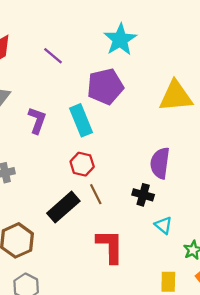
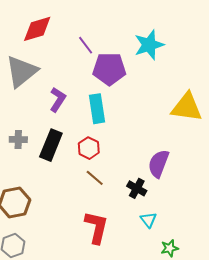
purple pentagon: (105, 86) -> (109, 69), moved
brown line: (96, 194) -> (95, 178), turned -36
black rectangle: (63, 207) -> (51, 145), moved, turned -40

